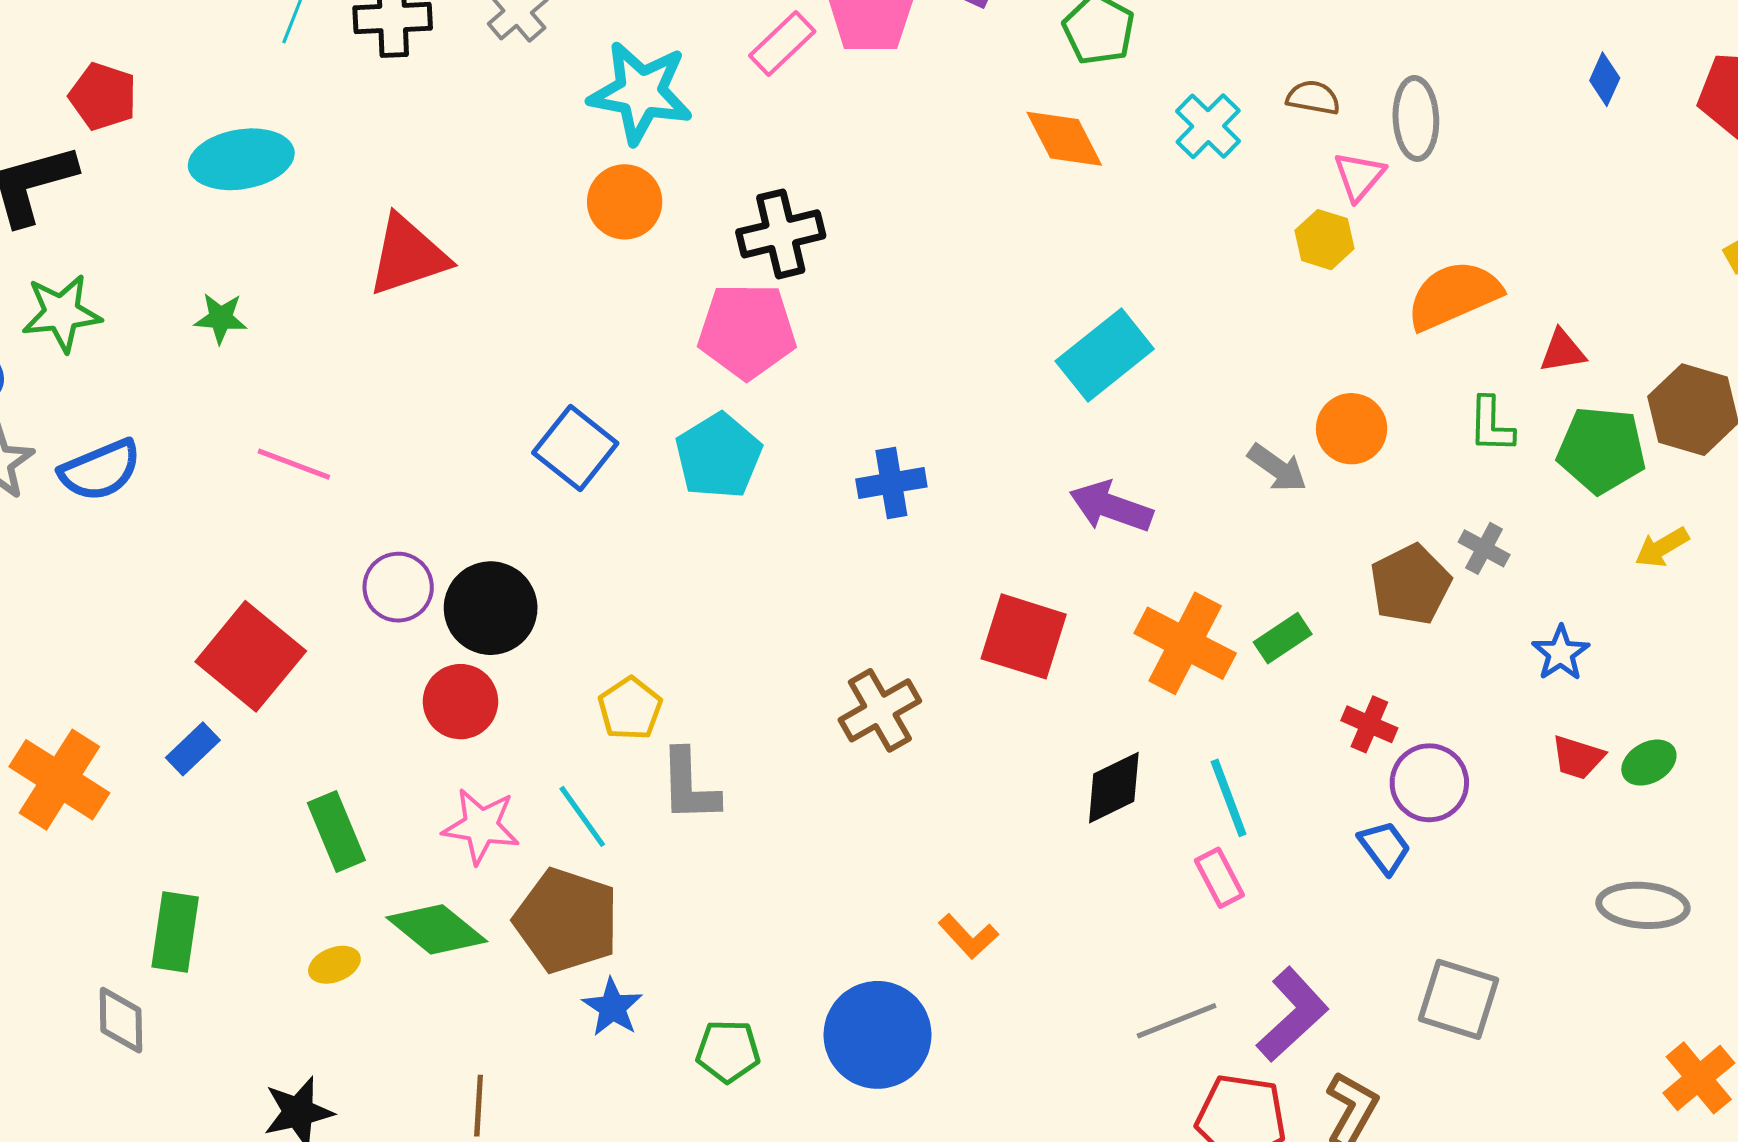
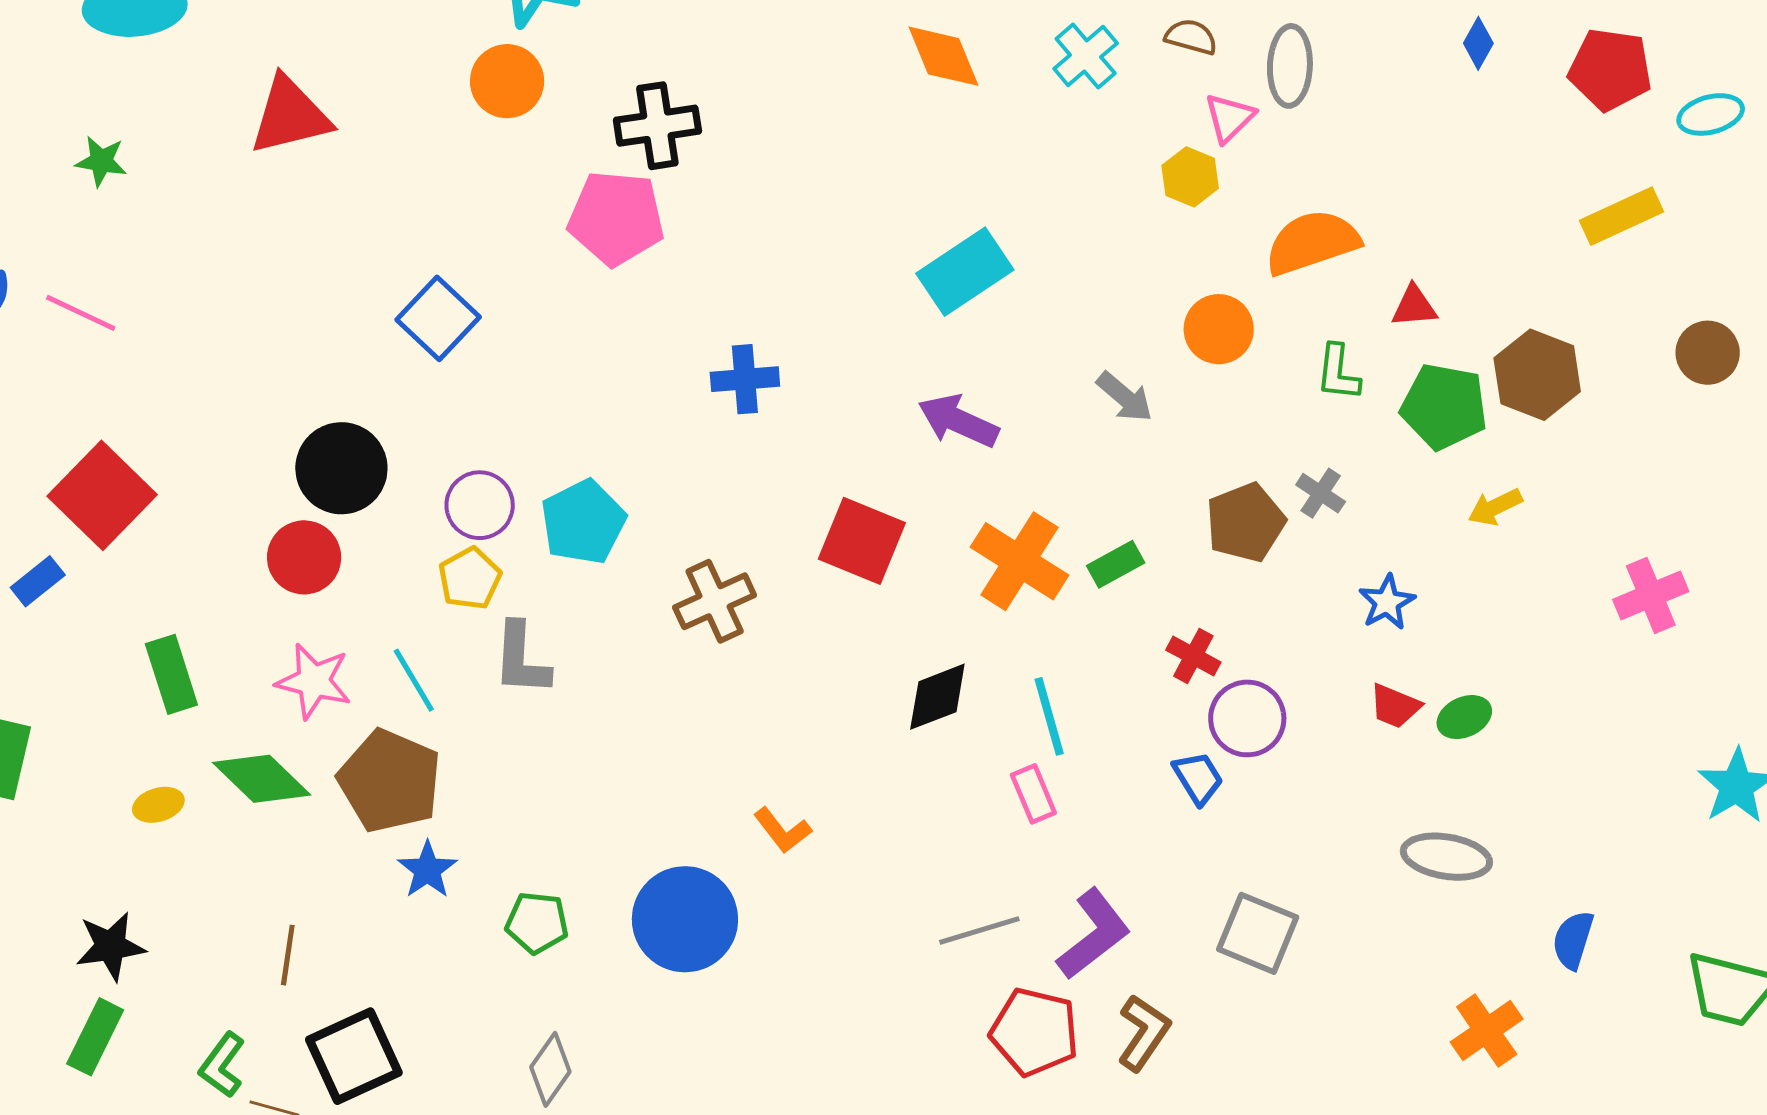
orange circle: (1352, 429) -> (1219, 329), moved
cyan pentagon: (718, 456) -> (583, 522), moved
pink line: (294, 464) -> (81, 313), moved
purple circle: (398, 587) -> (480, 505), moved

